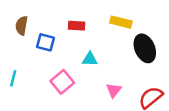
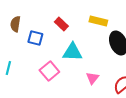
red rectangle: (77, 26) -> (61, 24), turned 40
cyan triangle: (90, 59) -> (72, 52), size x1.5

